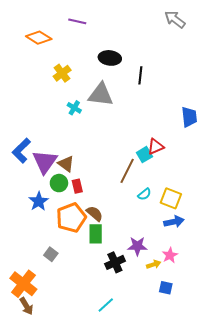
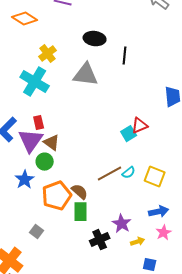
cyan cross: (74, 108) -> (35, 82), moved, size x2.0
brown line: (127, 171) -> (110, 174), moved, turned 35
red rectangle: (77, 186) -> (39, 123), moved
blue arrow: (174, 222) -> (159, 212), moved
purple star: (137, 246) -> (122, 224), turned 30
pink star: (170, 255) -> (164, 233), moved

